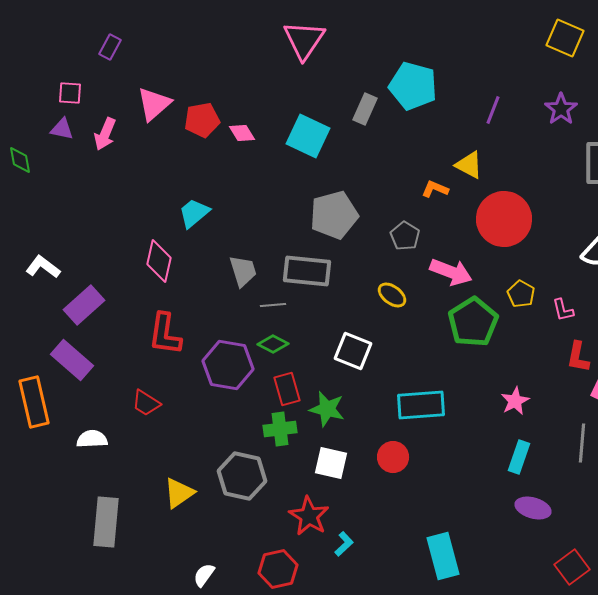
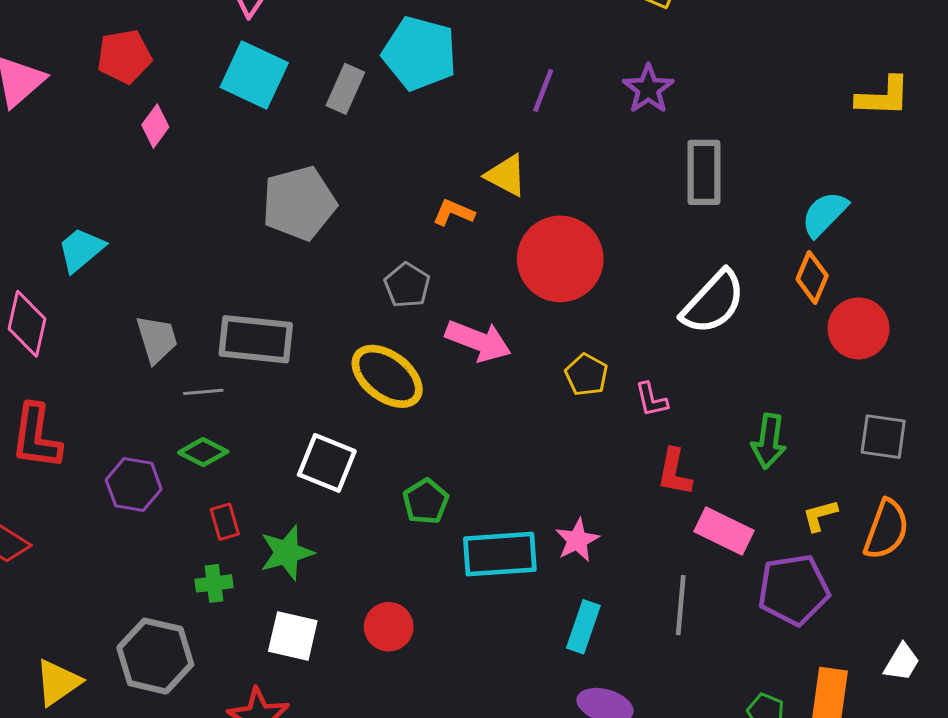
red pentagon: (202, 120) -> (124, 56), moved
pink diamond: (242, 133) -> (155, 126), turned 68
cyan square: (308, 136) -> (254, 75), moved
gray pentagon: (334, 215) -> (299, 203), moved
yellow ellipse: (392, 295) -> (387, 376), size x1.6
green pentagon: (473, 322) -> (426, 502), moved, size x0.6
purple hexagon: (228, 365) -> (134, 485), size x0.7
red rectangle: (287, 389) -> (225, 522), size x0.7
cyan rectangle: (421, 405) -> (500, 554), moved
green star: (327, 409) -> (287, 553), turned -30
green cross: (280, 429) -> (214, 583), size x0.7

